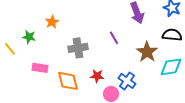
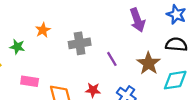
purple line: (114, 38) -> (112, 59), moved
gray cross: (78, 48) -> (80, 43), moved

